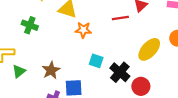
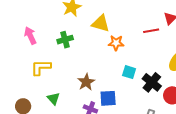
green cross: (30, 25) -> (65, 40), turned -35
green triangle: (19, 71) -> (53, 99), moved, turned -32

